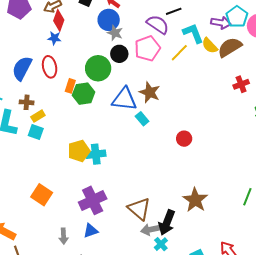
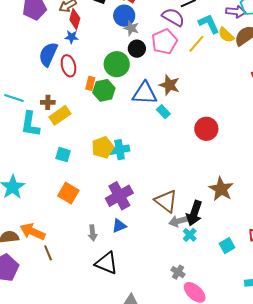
blue semicircle: (22, 68) -> (48, 54), moved
yellow rectangle: (38, 116) -> (60, 115), size x1.5
cyan square: (36, 132) -> (63, 155), moved
red circle: (184, 139) -> (206, 129), size x1.5

